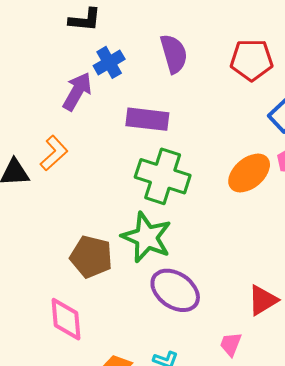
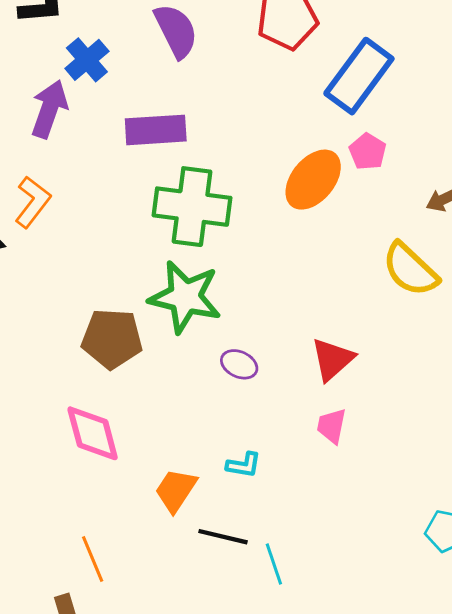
purple ellipse: (175, 290) -> (239, 364), size x0.5
red triangle: (263, 300) -> (332, 359), moved

